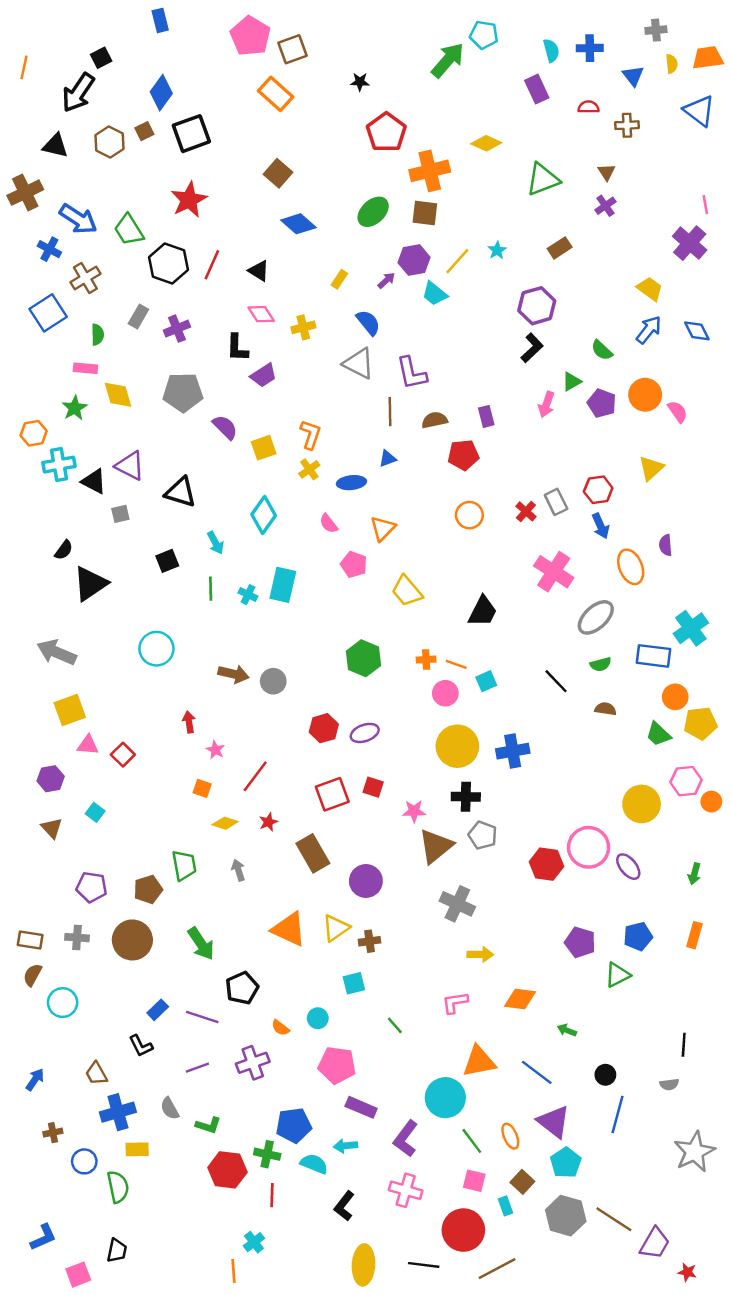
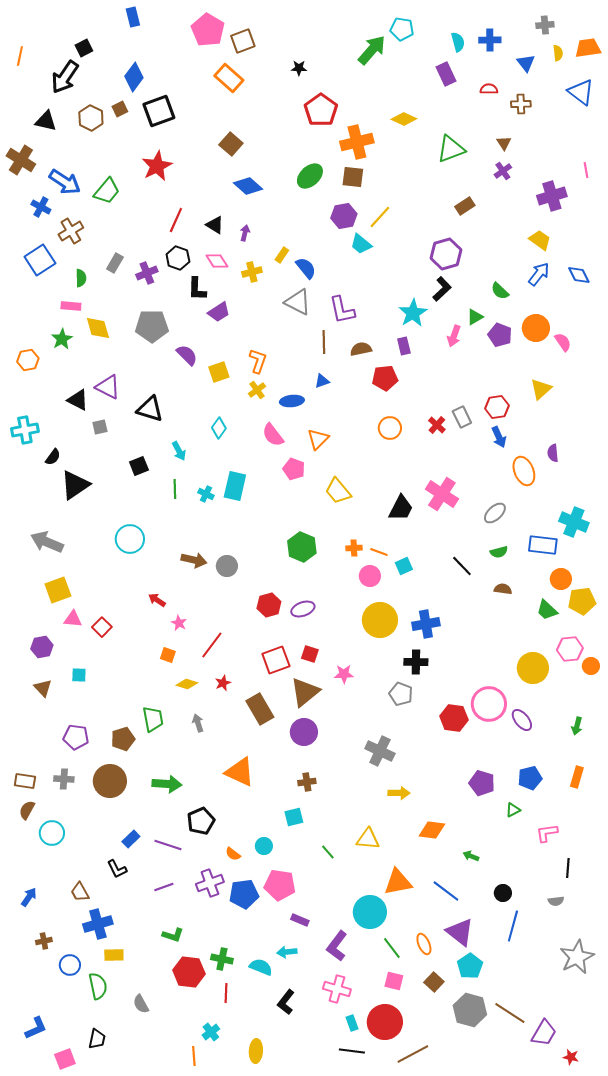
brown cross: (25, 193) -> (21, 160), turned -32
green trapezoid: (129, 230) -> (107, 191), turned -108
purple cross: (690, 243) -> (552, 196), moved, turned 32
cyan star: (497, 250) -> (413, 313), moved, size x1.8
black hexagon: (169, 264) -> (178, 258), moved, size x0.7
yellow rectangle: (339, 279) -> (282, 255), moved
purple arrow: (386, 280) -> (245, 233), moved, turned -35
cyan cross: (59, 465) -> (25, 430), moved
cyan diamond: (264, 515) -> (219, 428), size x0.7
pink semicircle: (329, 524) -> (273, 435), size x1.4
pink cross: (554, 572) -> (442, 494), moved
gray ellipse: (596, 617) -> (495, 513), size x0.7
cyan cross: (691, 628) -> (574, 522), turned -32
red arrow: (189, 722) -> (157, 600), turned -48
black cross: (466, 797) -> (416, 662), moved
cyan square: (95, 812) -> (79, 675), turned -35
brown triangle: (436, 846) -> (305, 692), moved
yellow triangle: (336, 928) -> (368, 839), moved, turned 40
green arrow: (201, 944) -> (167, 784), turned -52
green triangle: (617, 975) -> (513, 810), size x0.7
pink L-shape: (455, 1003) -> (547, 833), moved
purple rectangle: (361, 1107) -> (300, 920), size x0.7
gray semicircle: (170, 1108) -> (141, 1004), moved
blue pentagon: (294, 1125) -> (244, 894), moved
cyan rectangle: (506, 1206) -> (352, 1023), moved
yellow ellipse: (363, 1265) -> (256, 1051), moved, size x0.7

